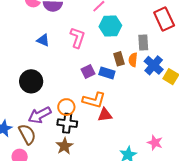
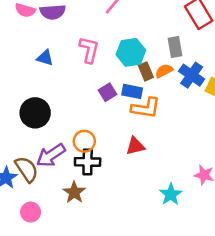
cyan hexagon: (110, 26) -> (131, 52), moved
orange semicircle: (133, 60) -> (164, 71), turned 64
orange L-shape: (94, 100) -> (146, 108), moved
brown semicircle: (27, 134) -> (27, 169), moved
brown star: (64, 146) -> (74, 192), moved

